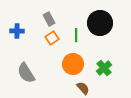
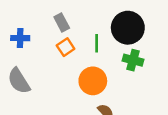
green cross: (104, 68) -> (133, 60), moved, turned -35
gray semicircle: (26, 73) -> (19, 81), moved

